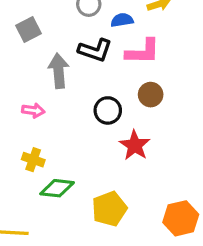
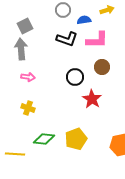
gray arrow: (59, 71) -> (21, 49), moved
green diamond: (57, 188) -> (44, 139), moved

